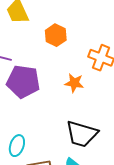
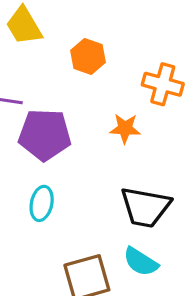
cyan ellipse: (17, 146) -> (42, 203), moved

